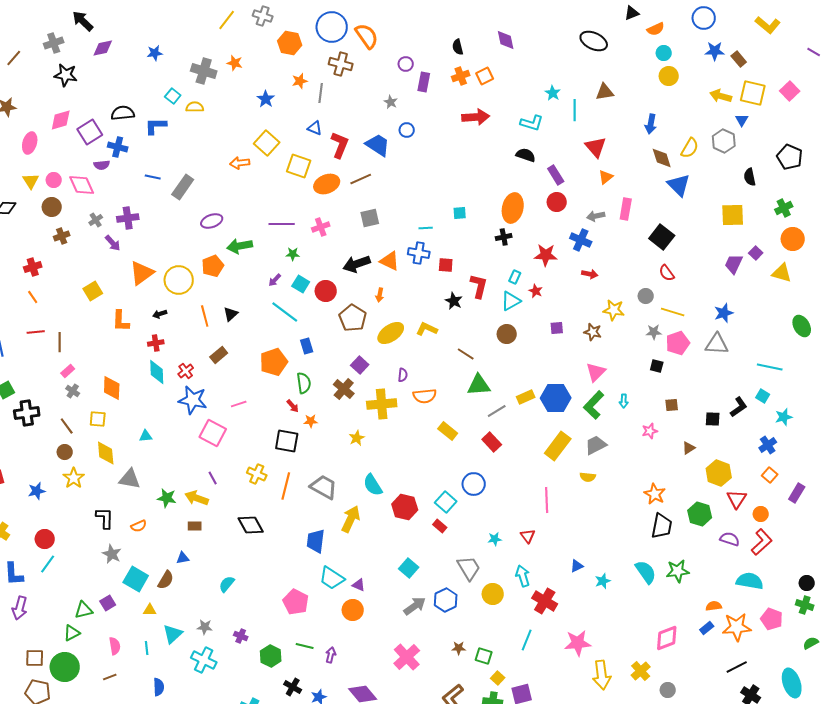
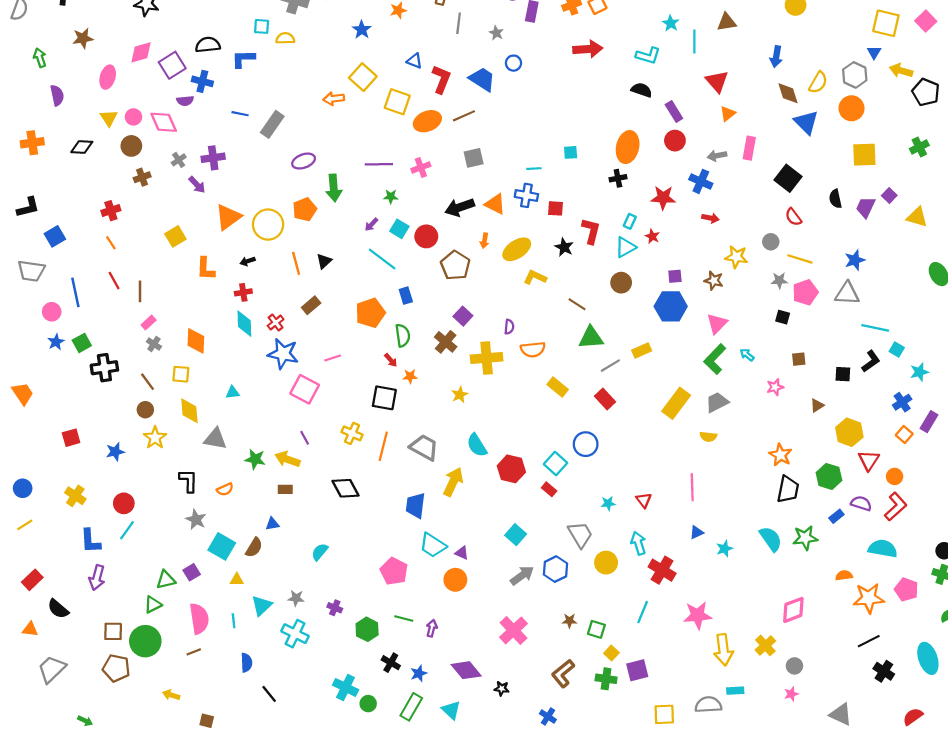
gray line: (321, 93) -> (459, 23), moved
cyan square: (173, 96) -> (262, 26), turned -35
yellow arrow: (721, 96) -> (901, 71), moved
black semicircle: (750, 177) -> (835, 199), moved
orange circle: (793, 239) -> (852, 108), moved
green arrow: (240, 246) -> (334, 188), turned -85
red line: (36, 332) -> (114, 281), turned 66
yellow ellipse: (391, 333) -> (517, 249), moved
cyan line: (770, 367) -> (875, 328), moved
blue hexagon: (556, 398) -> (671, 306), moved
cyan arrow: (624, 401) -> (747, 355), turned 128
purple rectangle: (797, 493) -> (929, 422), moved
pink line: (547, 500) -> (692, 487), moved
blue rectangle: (707, 628) -> (836, 516), moved
pink semicircle: (115, 646) -> (199, 619), size x1.6

